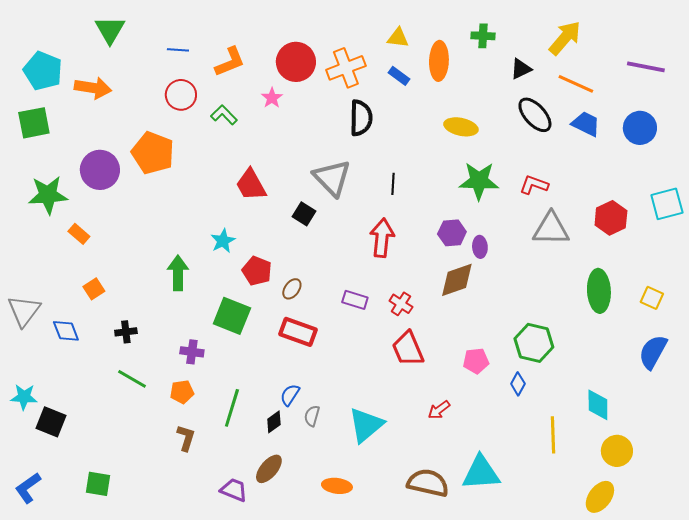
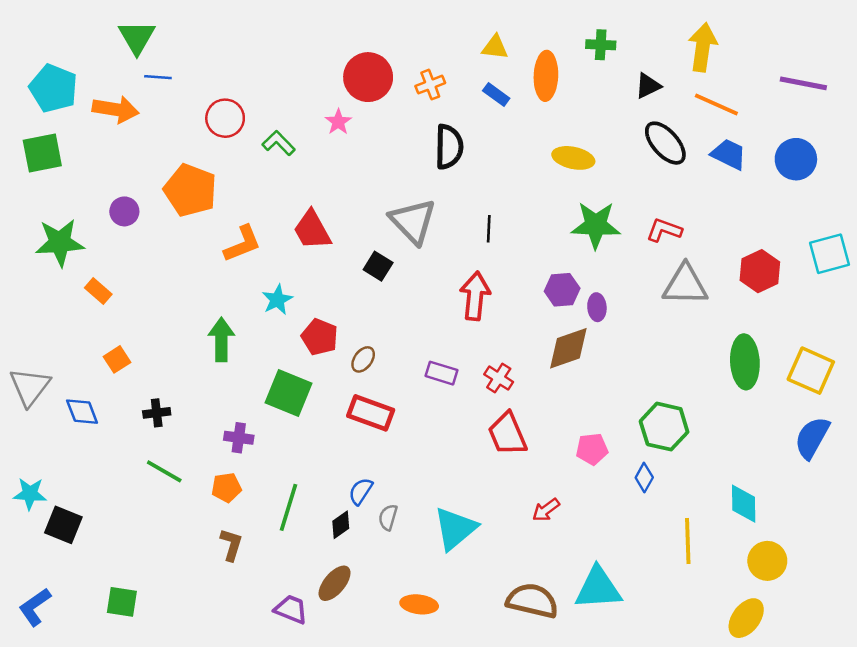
yellow arrow: (565, 38) -> (703, 47), turned -33
blue line: (178, 50) -> (158, 77), moved
orange L-shape: (230, 62) -> (243, 244), moved
orange cross: (346, 68) -> (430, 85), size x0.6
purple circle: (100, 170) -> (124, 211), size x0.6
yellow square: (652, 298) -> (811, 371), size x1.6

